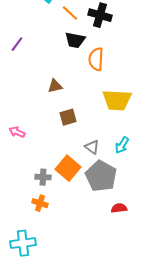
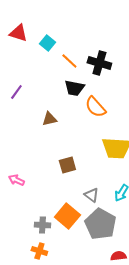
orange semicircle: (96, 59) -> (95, 107), turned -45
brown triangle: (55, 86) -> (49, 119), moved

